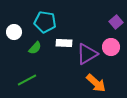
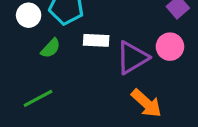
white circle: (14, 32) -> (29, 15), moved

